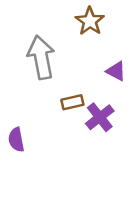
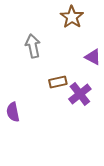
gray arrow: (41, 57) -> (33, 46), size x0.7

